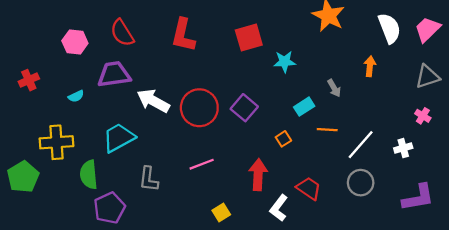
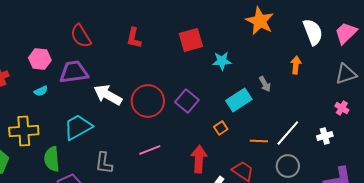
red L-shape: (183, 35) -> (134, 38), size x0.7
pink hexagon: (75, 42) -> (40, 59), moved
cyan rectangle: (304, 107) -> (239, 100), size x1.4
orange line: (327, 130) -> (259, 141), moved

